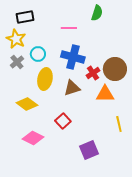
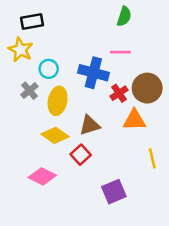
pink line: (69, 28) -> (120, 52), moved
gray cross: (17, 62) -> (29, 91), moved
brown triangle: (72, 88) -> (90, 125), moved
yellow diamond: (27, 104) -> (55, 135), moved

